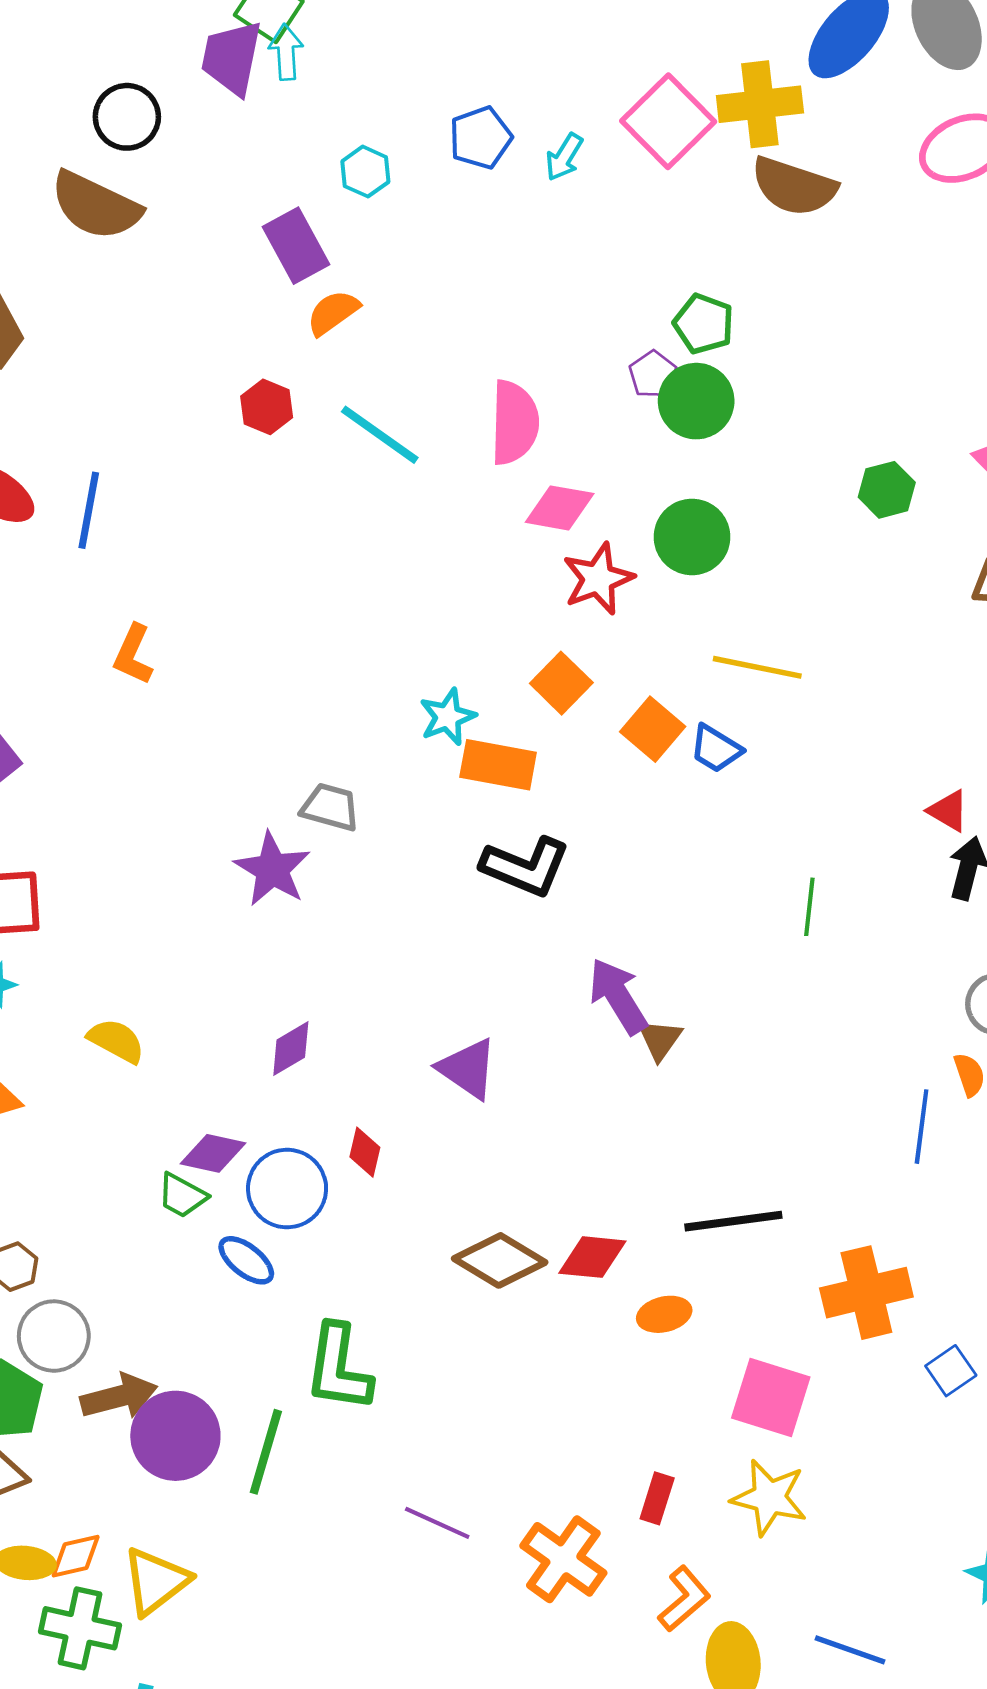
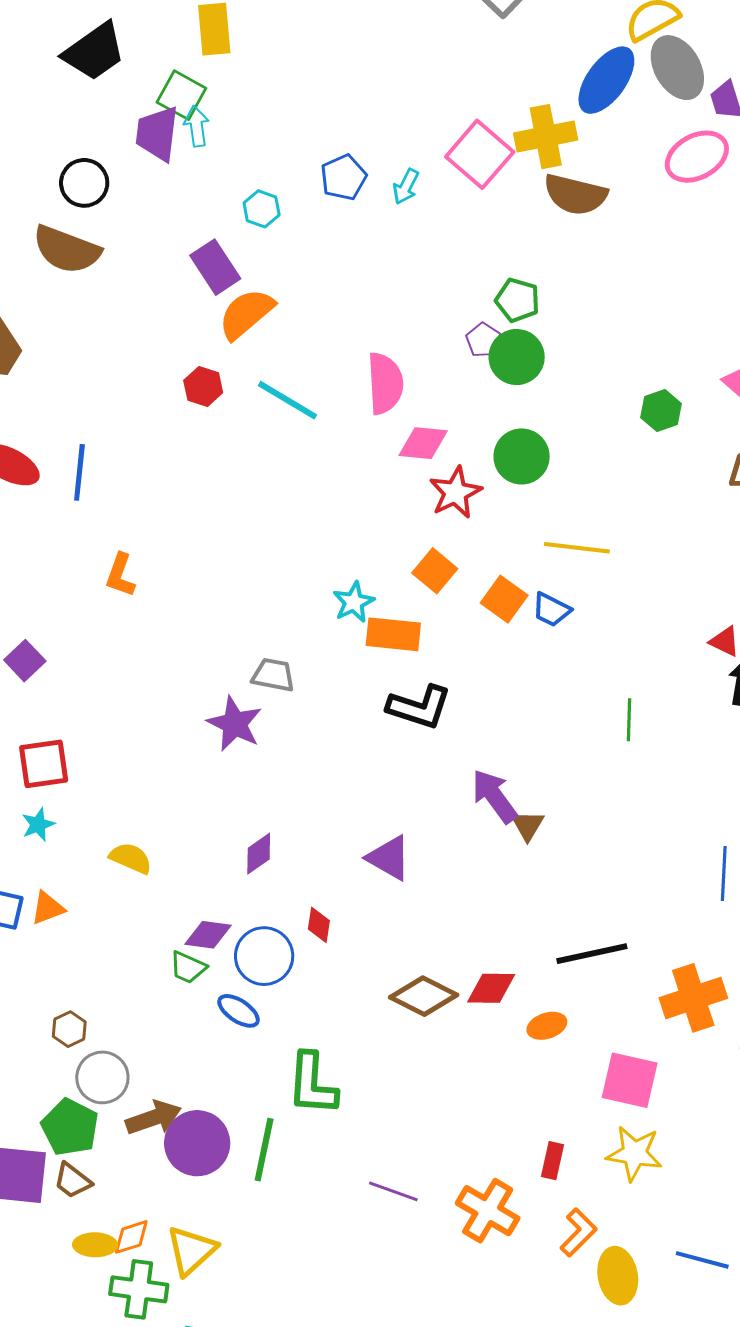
orange semicircle: (333, 313) -> (246, 314), size x1.5

